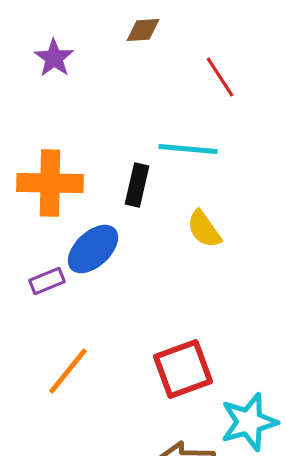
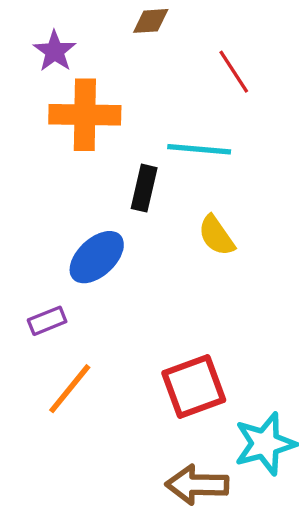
orange cross: (50, 183) -> (85, 115), moved
purple rectangle: (47, 281) -> (47, 321), moved

